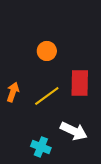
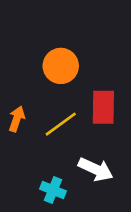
orange circle: (47, 51) -> (61, 66), size x1.4

